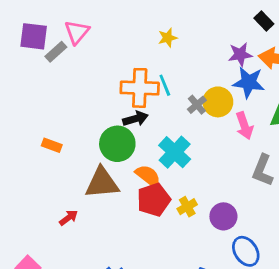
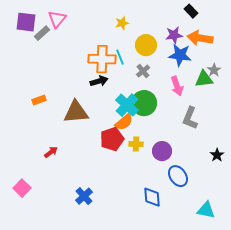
yellow circle: (218, 102) -> (146, 45), moved
green circle: (117, 144) -> (144, 103), moved
orange rectangle: (52, 145) -> (39, 100), turned -40
orange semicircle: (148, 176) -> (124, 122), moved, turned 102
brown triangle: (102, 183) -> (76, 112), moved
yellow cross: (187, 207) -> (136, 144), turned 32

